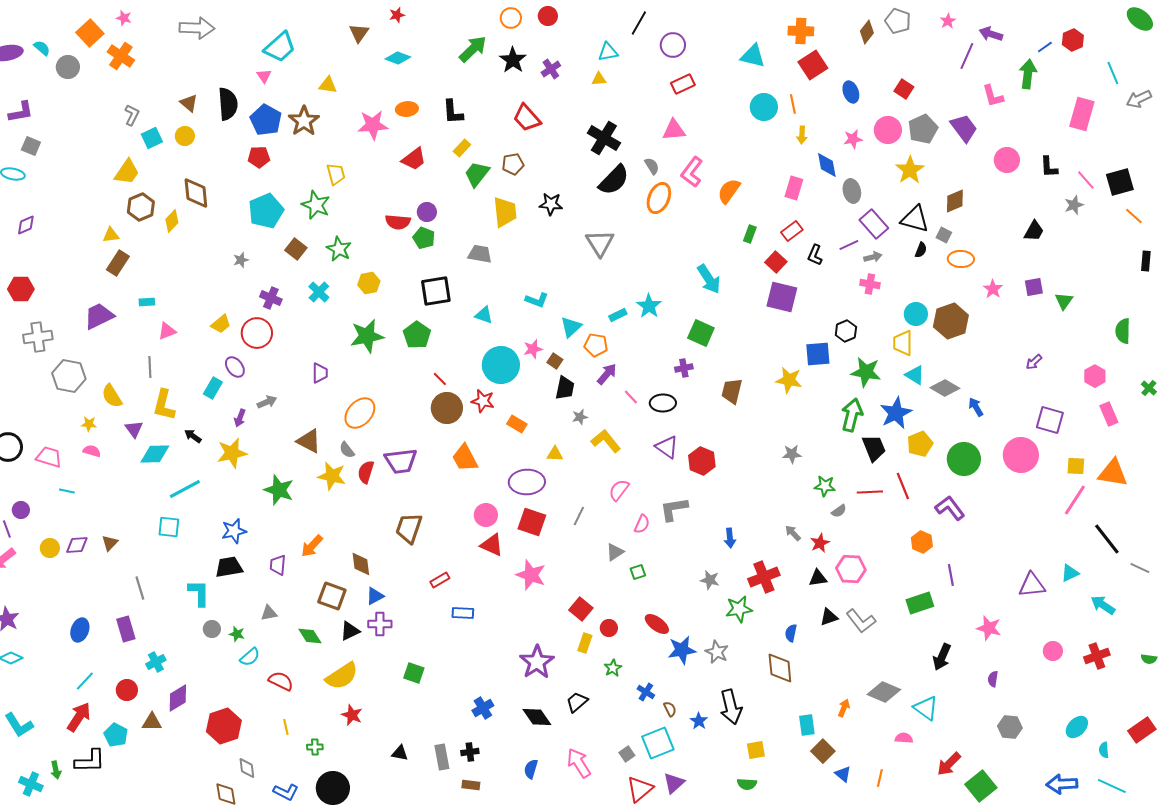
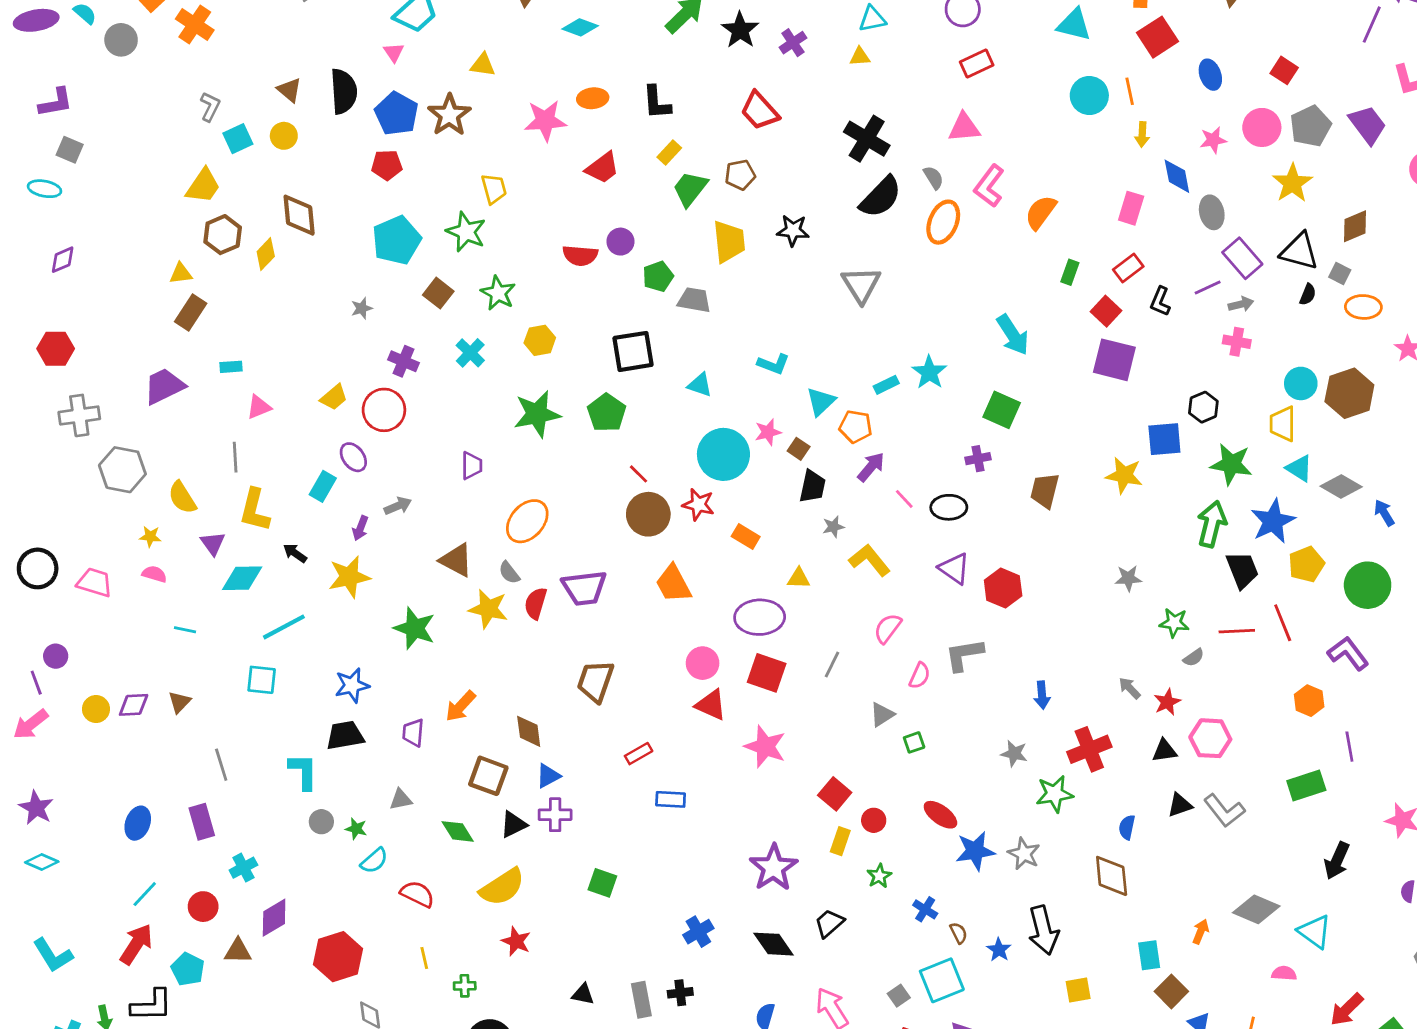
green pentagon: (424, 238) -> (658, 276), moved, turned 30
cyan line: (67, 491) -> (185, 630), moved

